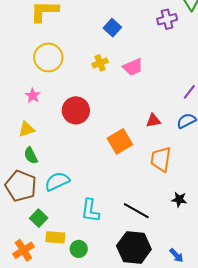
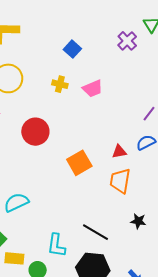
purple cross: (167, 19) -> (127, 41), turned -30
yellow cross: (100, 63) -> (60, 84), turned 35
red triangle: (153, 121) -> (119, 152), moved
cyan L-shape: (90, 211) -> (56, 245), moved

